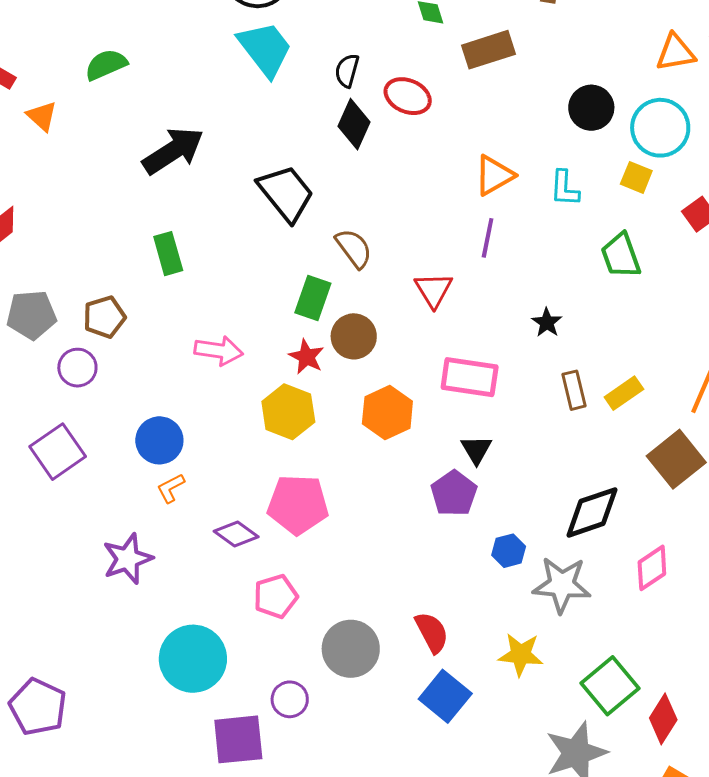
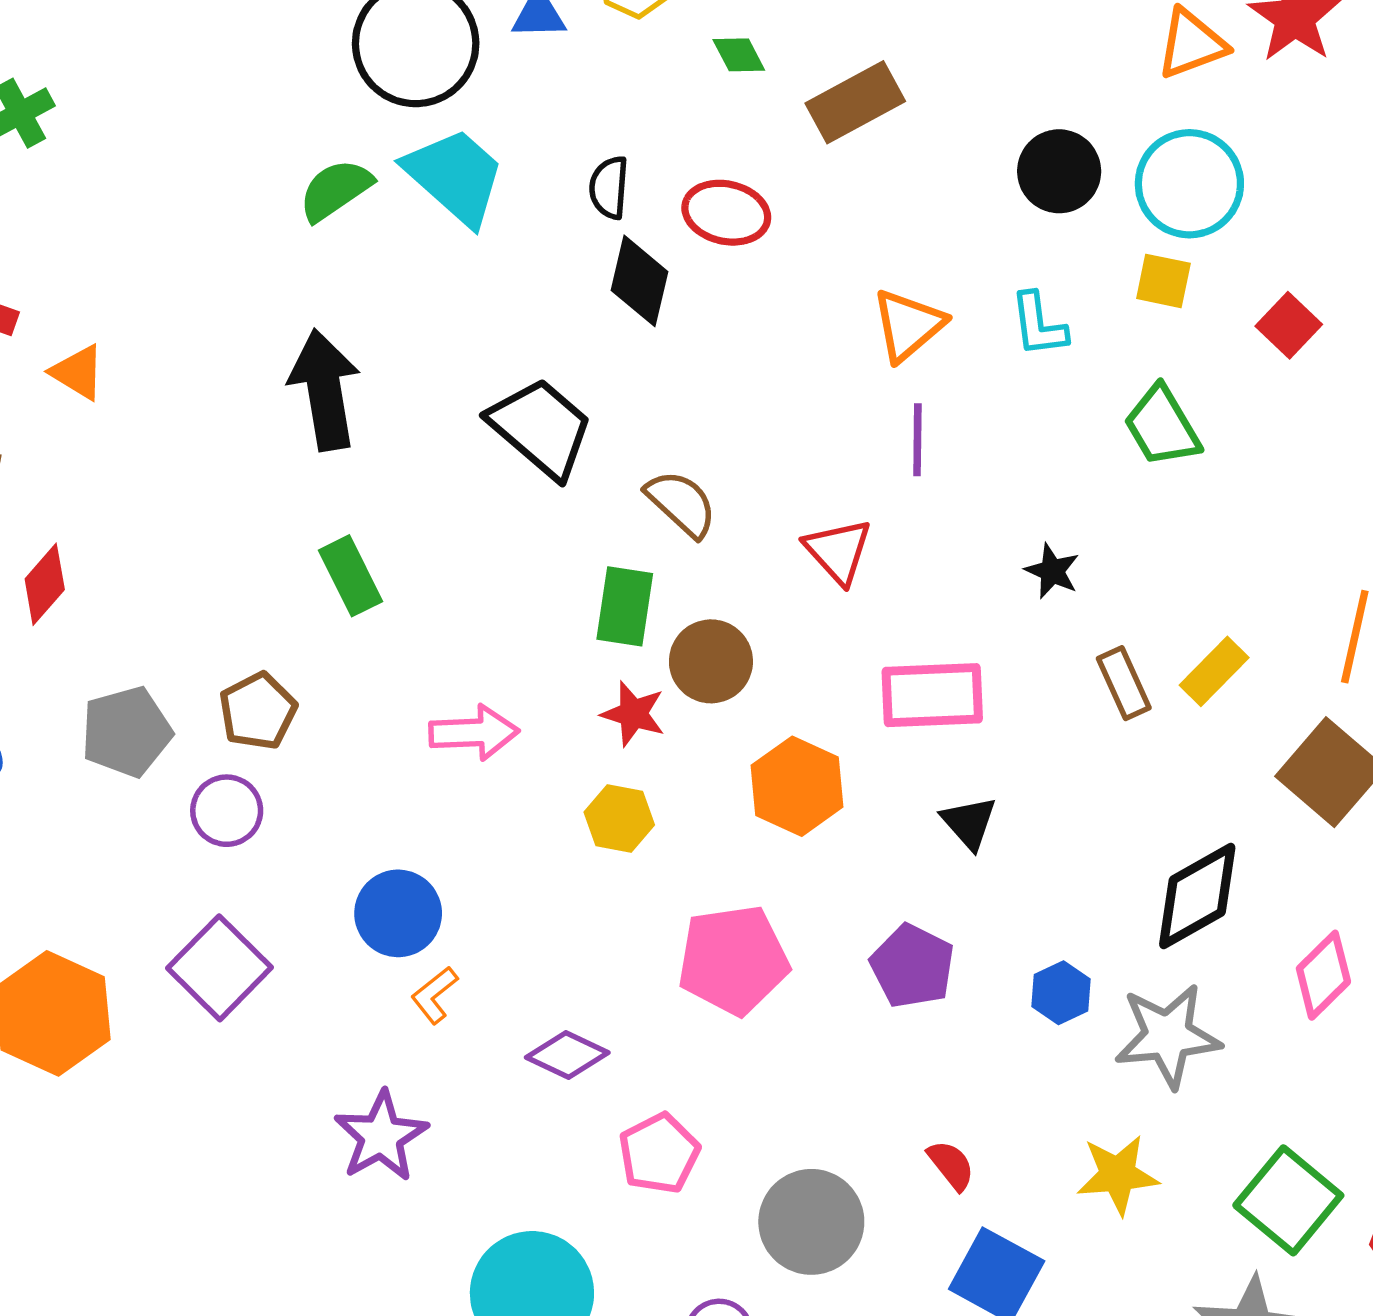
green semicircle: (106, 65) -> (335, 190), moved
black arrow: (173, 151) -> (325, 390), turned -56
yellow hexagon: (288, 412) -> (619, 819), size x0.7
purple pentagon: (454, 493) -> (912, 966), moved
pink pentagon: (298, 504) -> (733, 960), moved
red semicircle: (432, 632) -> (951, 1165), size x0.7

